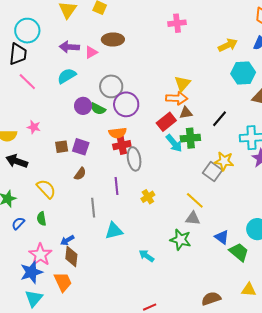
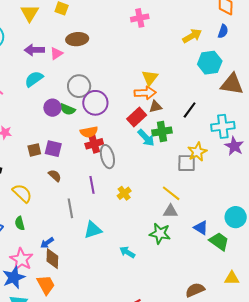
yellow star: (224, 161) -> (197, 152), turned -30
gray square: (212, 171) -> (187, 163), turned -30
brown semicircle: (80, 174) -> (55, 176), turned -80

